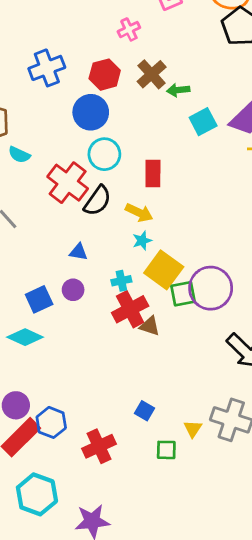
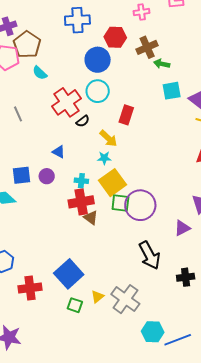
black semicircle: (97, 201) -> (83, 121), size x0.6
blue square: (145, 411) -> (69, 274), size x2.0

